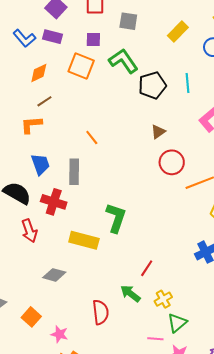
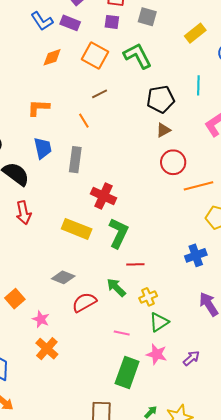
purple square: (93, 40) -> (112, 22), moved
black pentagon: (152, 85) -> (161, 99), moved
brown line: (44, 101) -> (100, 94), moved
orange line: (92, 138) -> (84, 121), moved
red cross: (54, 202) -> (103, 196), moved
green L-shape: (116, 218) -> (118, 233), moved
red line: (147, 268) -> (135, 264), turned 48
gray diamond: (54, 275) -> (63, 277), moved
red semicircle: (101, 312) -> (84, 302), turned -120
pink line: (155, 339) -> (122, 333), moved

